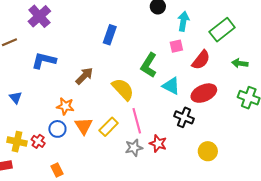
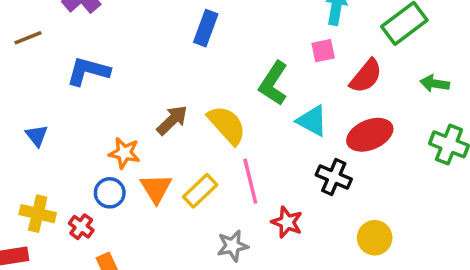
brown arrow: (84, 76) -> (172, 120), moved
red cross: (38, 141) -> (81, 227), moved
gray star: (134, 148) -> (232, 246), moved

